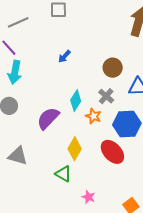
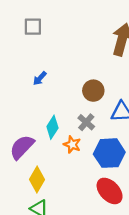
yellow diamond: (75, 149) -> (37, 179), moved
red ellipse: (112, 152) -> (110, 191), moved

